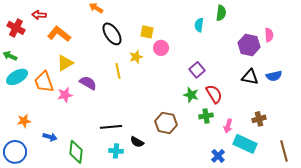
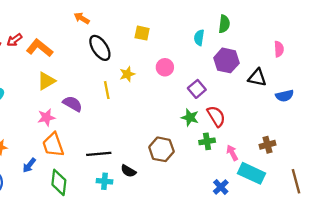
red arrow: (39, 15) -> (14, 40), moved, turned -40
yellow square: (147, 32) -> (142, 33), moved
purple hexagon: (249, 45) -> (226, 60), moved
pink circle: (161, 48) -> (165, 67), moved
black triangle: (250, 77) -> (257, 78), moved
orange trapezoid: (44, 82) -> (53, 145), moved
pink arrow: (228, 126) -> (232, 153), turned 136
blue arrow: (50, 137) -> (29, 165), turned 112

